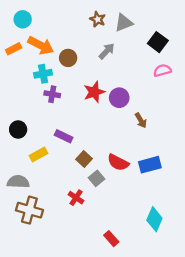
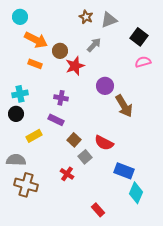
orange rectangle: (14, 49) -> (35, 64), moved, turned 48
cyan cross: (43, 74) -> (20, 94), moved
red star: (94, 92) -> (75, 66), moved
purple cross: (52, 94) -> (61, 98), moved
brown arrow: (141, 120) -> (124, 106), size x1.6
blue rectangle: (150, 165) -> (124, 171), moved, turned 36

